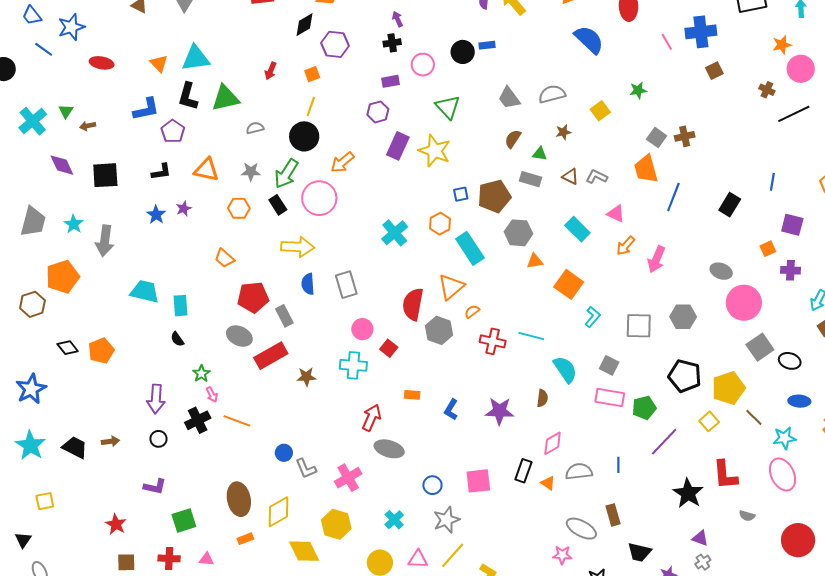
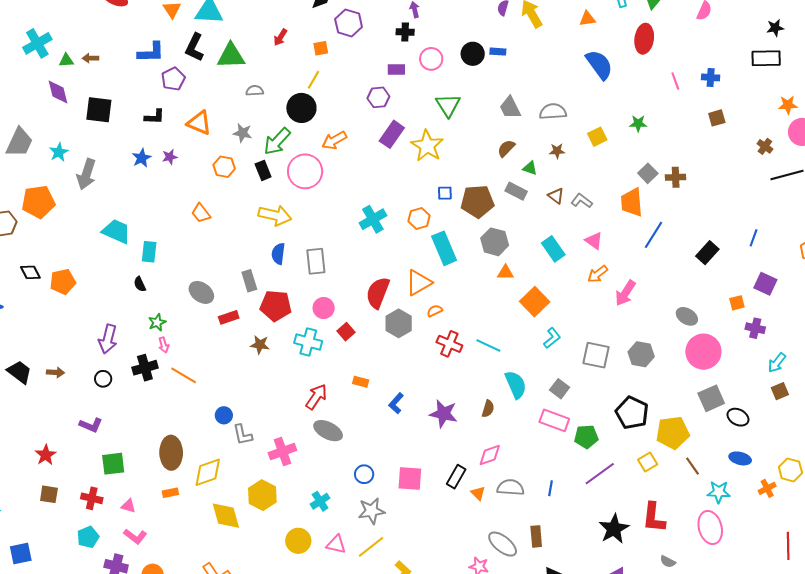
blue cross: (701, 32) -> (711, 77), size x0.6
green triangle: (66, 111) -> (66, 60), moved, turned 42
red pentagon: (253, 297) -> (276, 306), moved
red rectangle: (271, 356) -> (229, 317), size x0.6

